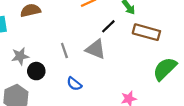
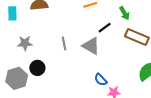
black circle: (36, 71) -> (37, 68), moved
blue semicircle: (74, 84) -> (101, 80), moved

